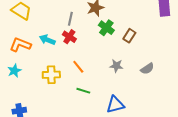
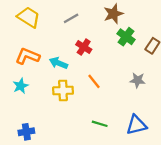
gray line: (70, 19) -> (71, 18), moved, turned 48
cyan arrow: (47, 40) -> (58, 63), moved
green line: (83, 91) -> (100, 124), moved

